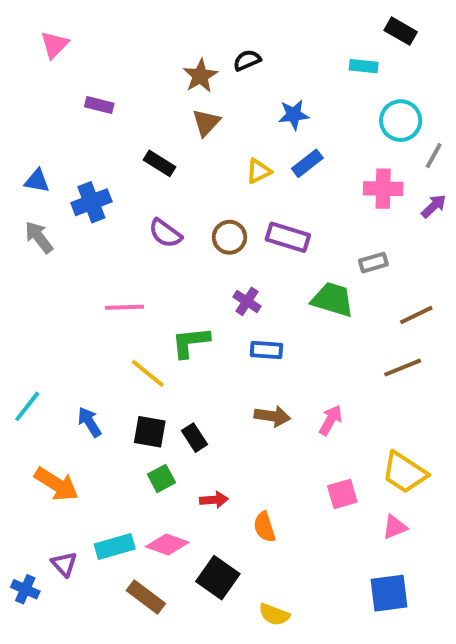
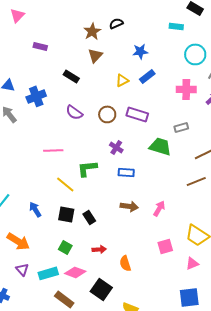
green square: (161, 478) -> (65, 247), moved, turned -32
purple triangle: (64, 564) -> (22, 269), moved

